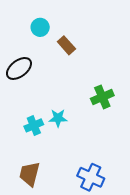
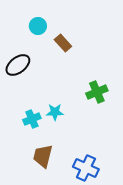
brown trapezoid: (30, 174) -> (43, 156), moved

